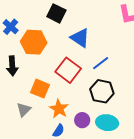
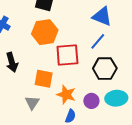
blue triangle: (80, 38) -> (102, 16), moved
orange hexagon: (34, 42) -> (45, 32), moved
red square: (68, 70) -> (67, 55), turned -30

